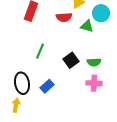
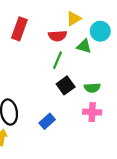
green line: (40, 51) -> (58, 60), moved
blue rectangle: (47, 86) -> (47, 121), moved

